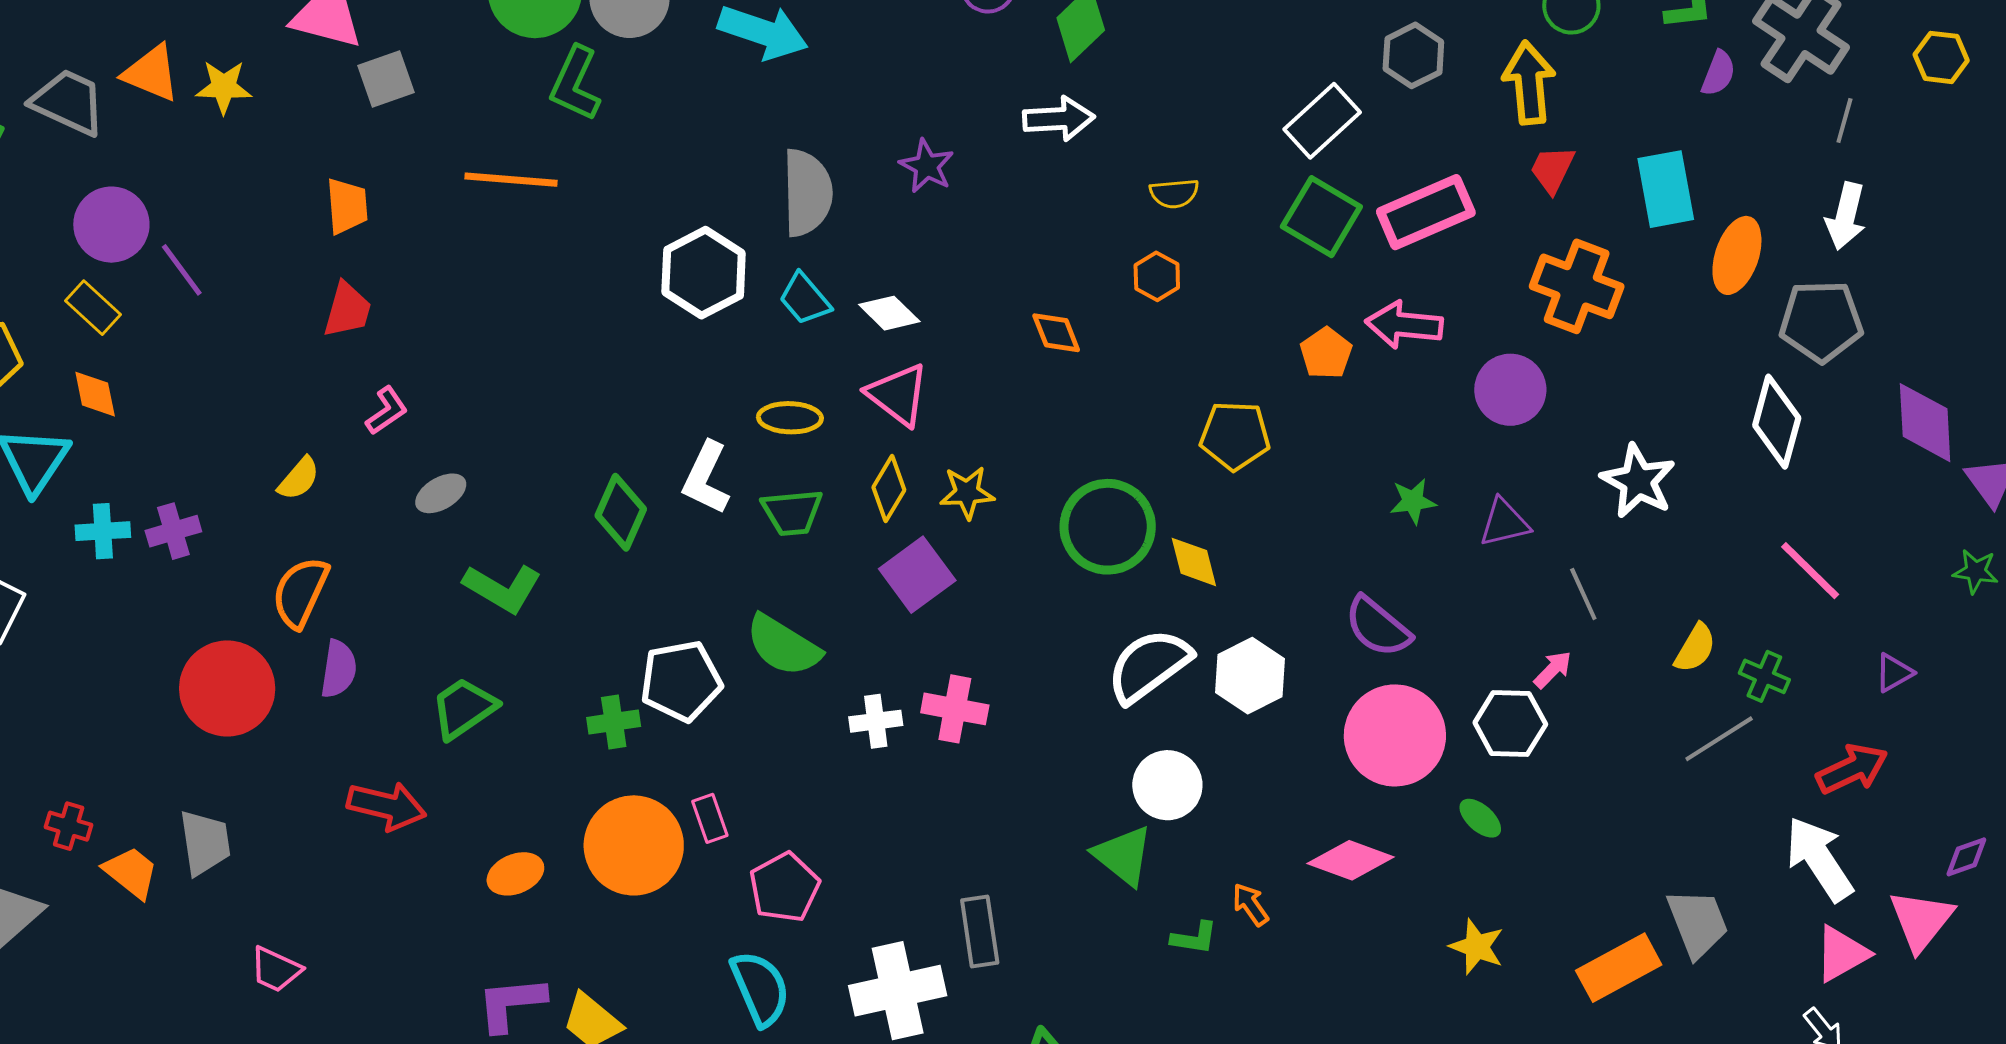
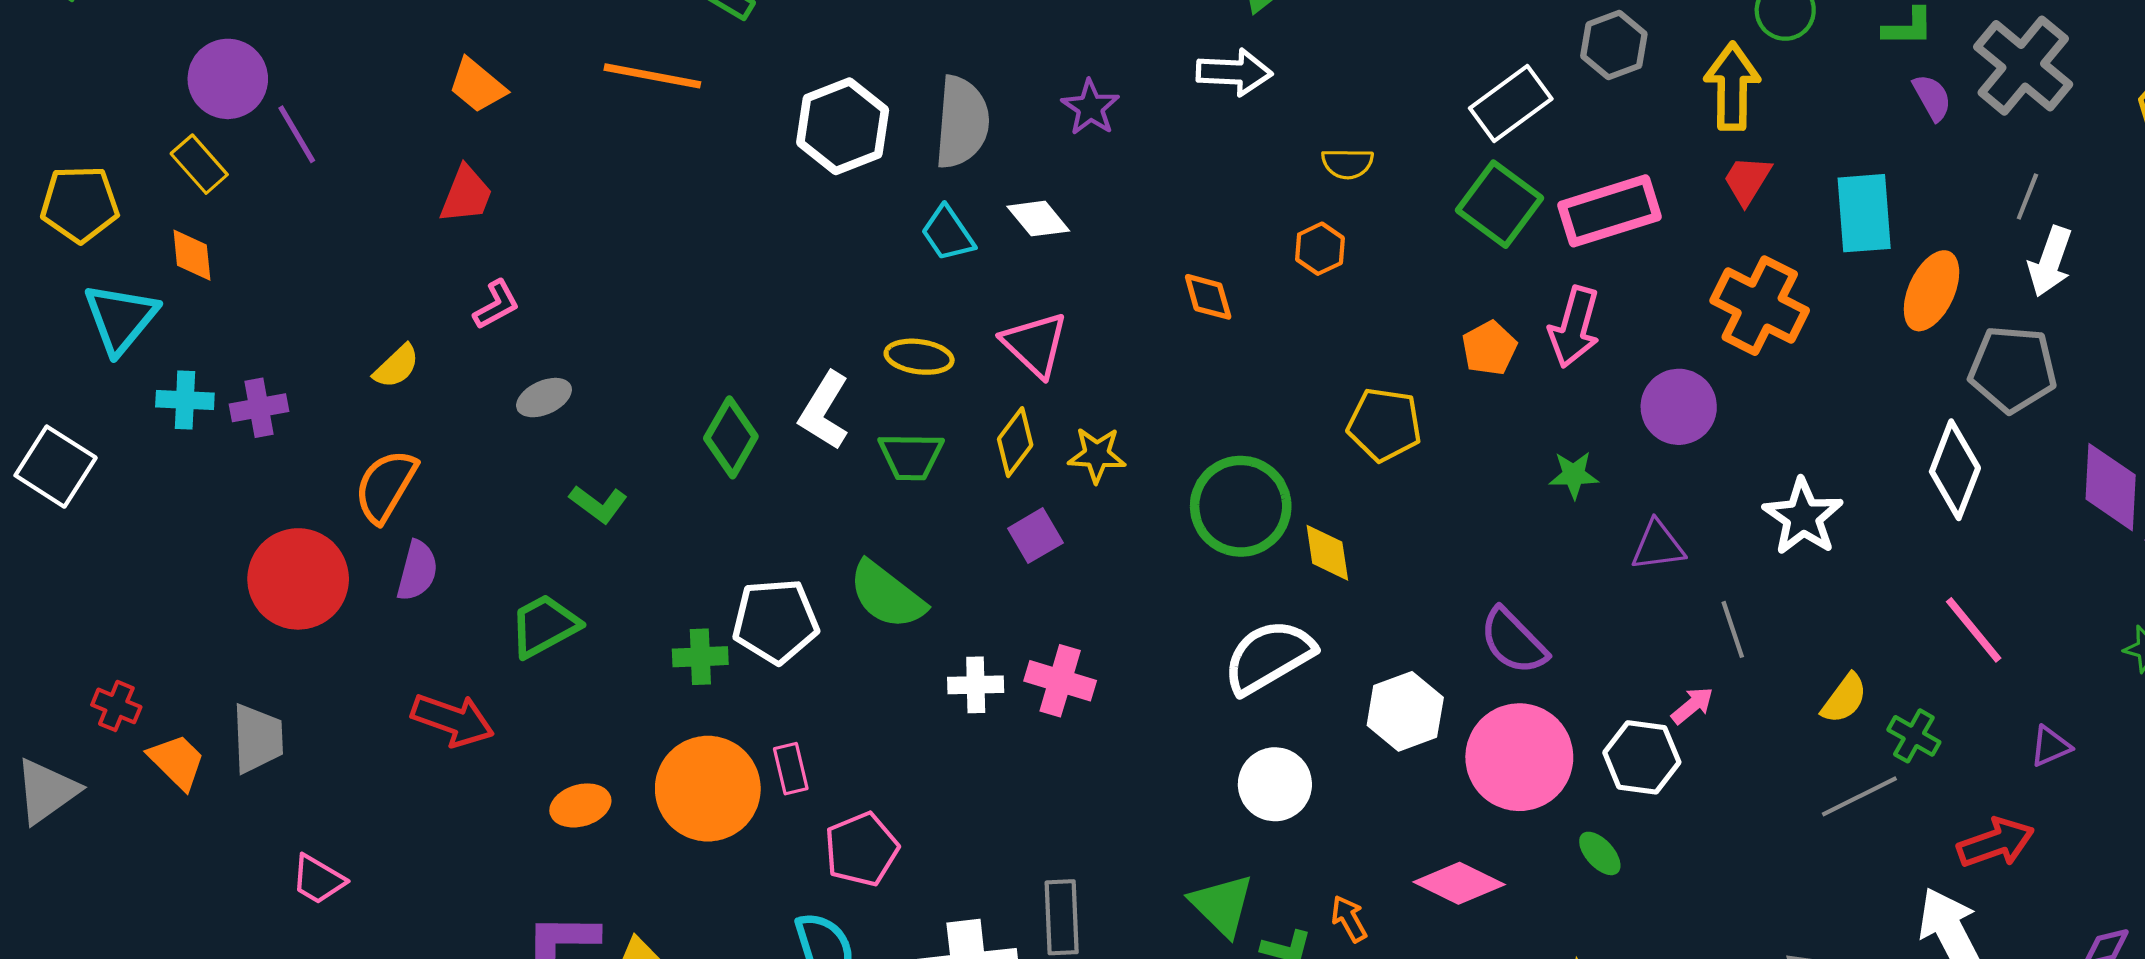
purple semicircle: (1718, 73) -> (1932, 97), turned -57
gray line: (1844, 120) -> (2027, 197), moved
orange trapezoid: (347, 206) -> (477, 85), turned 128
white hexagon: (704, 273) -> (843, 126), moved
white diamond: (889, 313) -> (1038, 219), moved
pink arrow: (1404, 325) -> (1574, 327), turned -86
green star: (1413, 501) -> (1574, 475), moved
purple square: (917, 575) -> (1035, 536), size x0.7
green L-shape: (503, 588) -> (598, 504), size x0.7
white hexagon: (1250, 676) -> (1405, 711), moved
green triangle: (1123, 855) -> (1222, 905), moved

